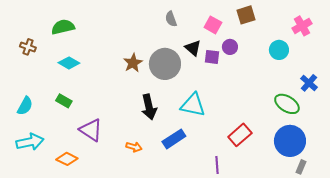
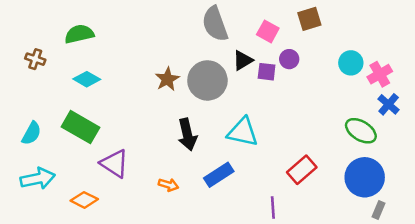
gray semicircle: (171, 19) -> (215, 24), size x1.8
pink cross: (302, 26) -> (380, 74), moved
black triangle: (193, 48) -> (243, 60), turned 48
green rectangle: (64, 101) -> (80, 127), size x1.8

